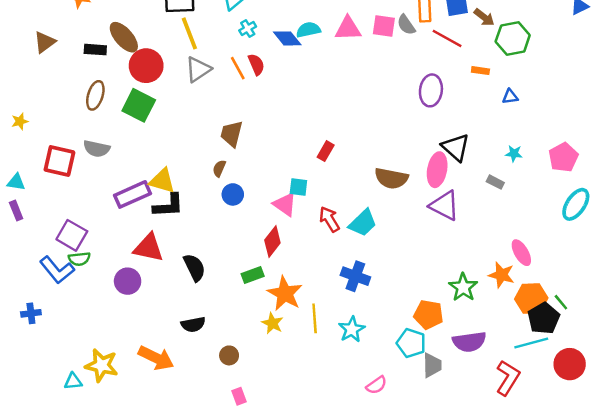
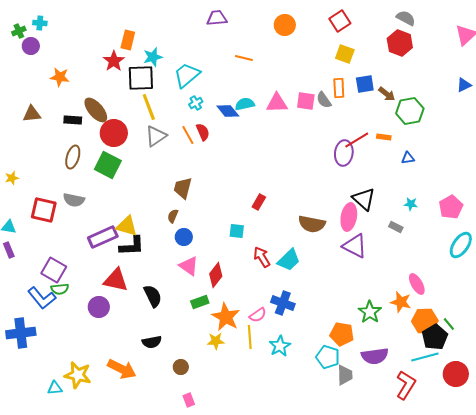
red line: (447, 38) -> (357, 140), moved, turned -60
brown triangle: (45, 42) -> (32, 114), turned 30
pink triangle: (285, 204) -> (189, 266), moved
blue cross: (31, 313) -> (21, 333), size x1.8
yellow star: (272, 323) -> (216, 341), turned -30
pink semicircle: (376, 385) -> (258, 315), moved

